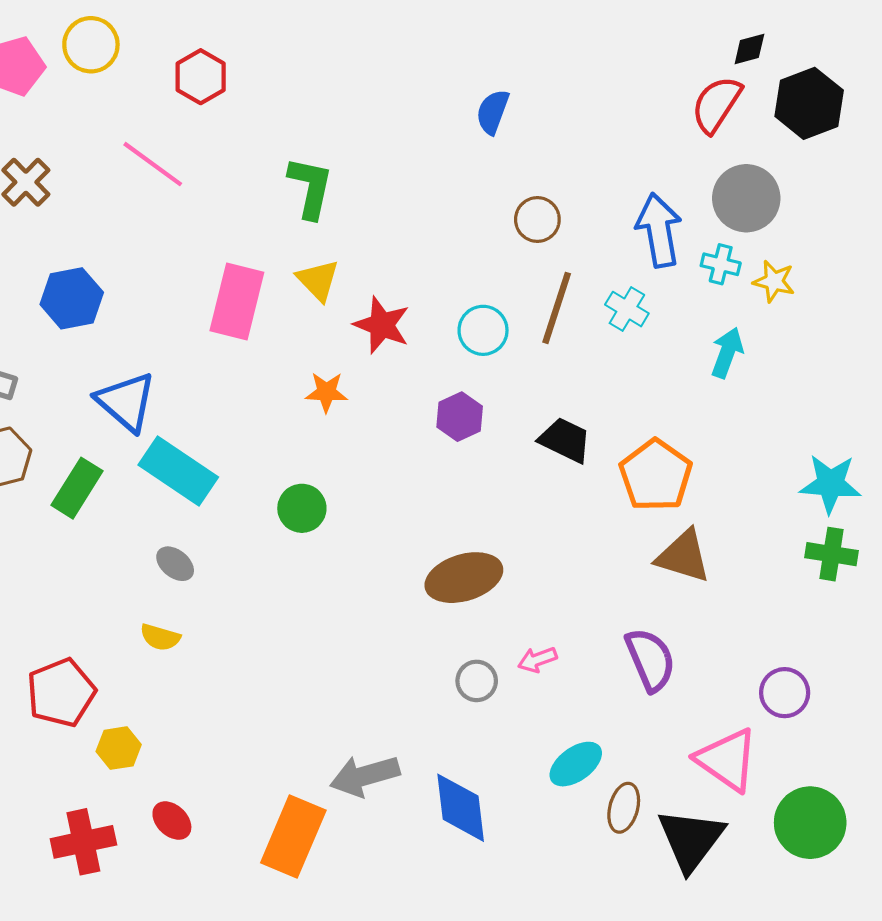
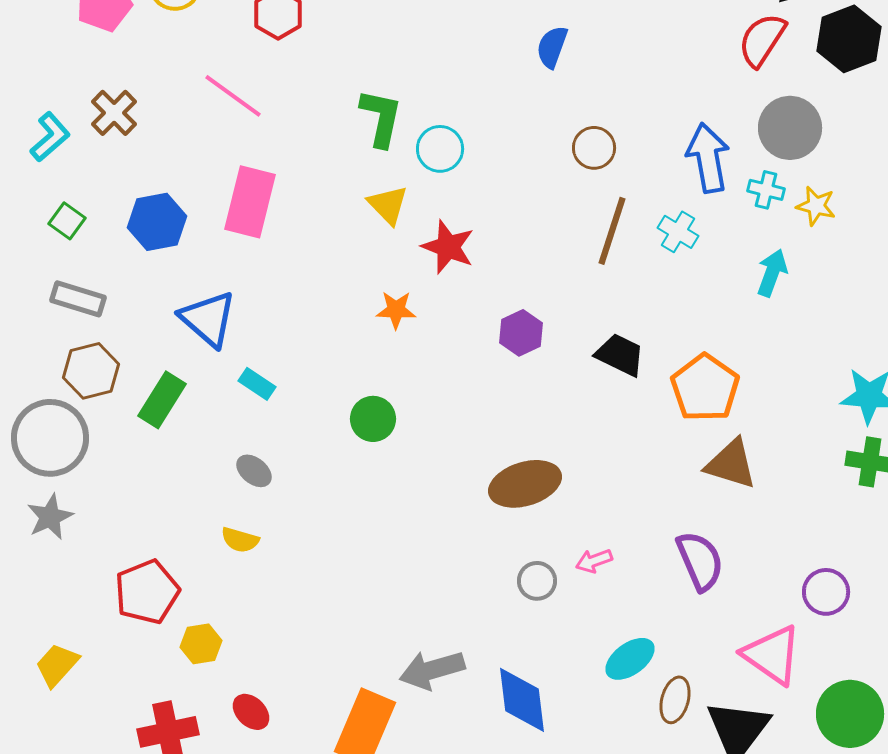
pink rectangle: (237, 302) -> (250, 202), moved
cyan circle: (483, 330) -> (440, 149), moved
cyan rectangle: (178, 471) -> (257, 384), size x0.5

